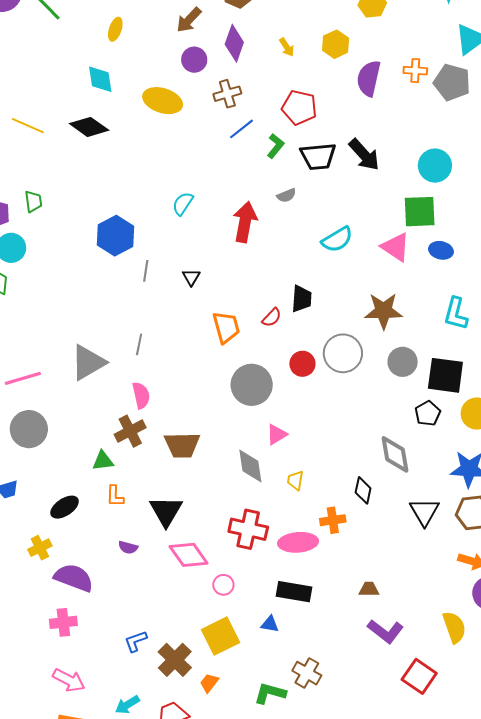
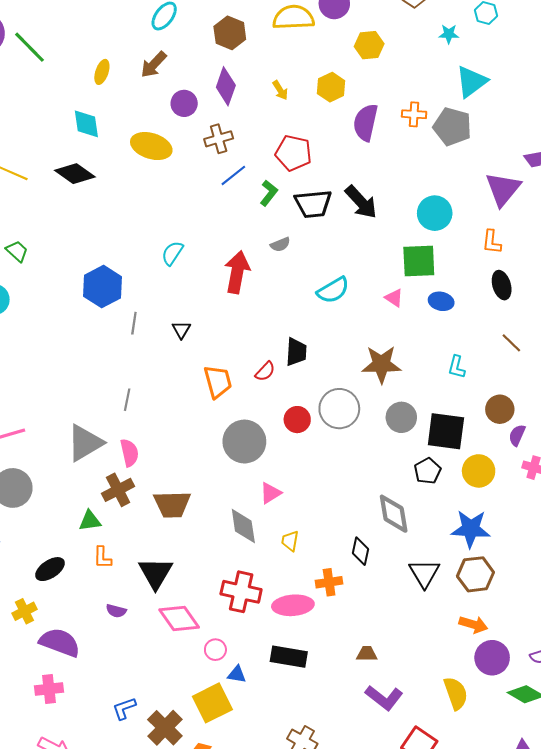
brown arrow: (189, 20) -> (154, 65), moved
green trapezoid: (33, 201) -> (17, 251), turned -40
pink triangle: (396, 247) -> (394, 298), size x0.6
cyan L-shape: (456, 314) -> (457, 367), size x0.7
gray triangle: (88, 362) -> (85, 443), moved
blue triangle: (270, 624) -> (237, 674), moved

